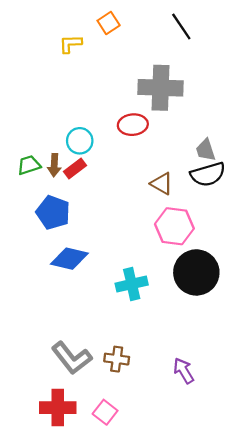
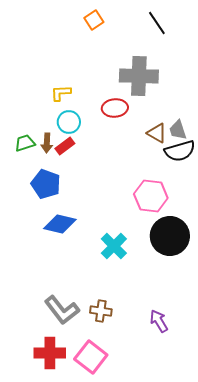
yellow L-shape: (70, 44) -> (61, 93), moved
brown triangle: (162, 184) -> (157, 133), moved
cyan cross: (132, 284) -> (114, 246), turned -32
pink square: (105, 412) -> (91, 357), size x1.5

